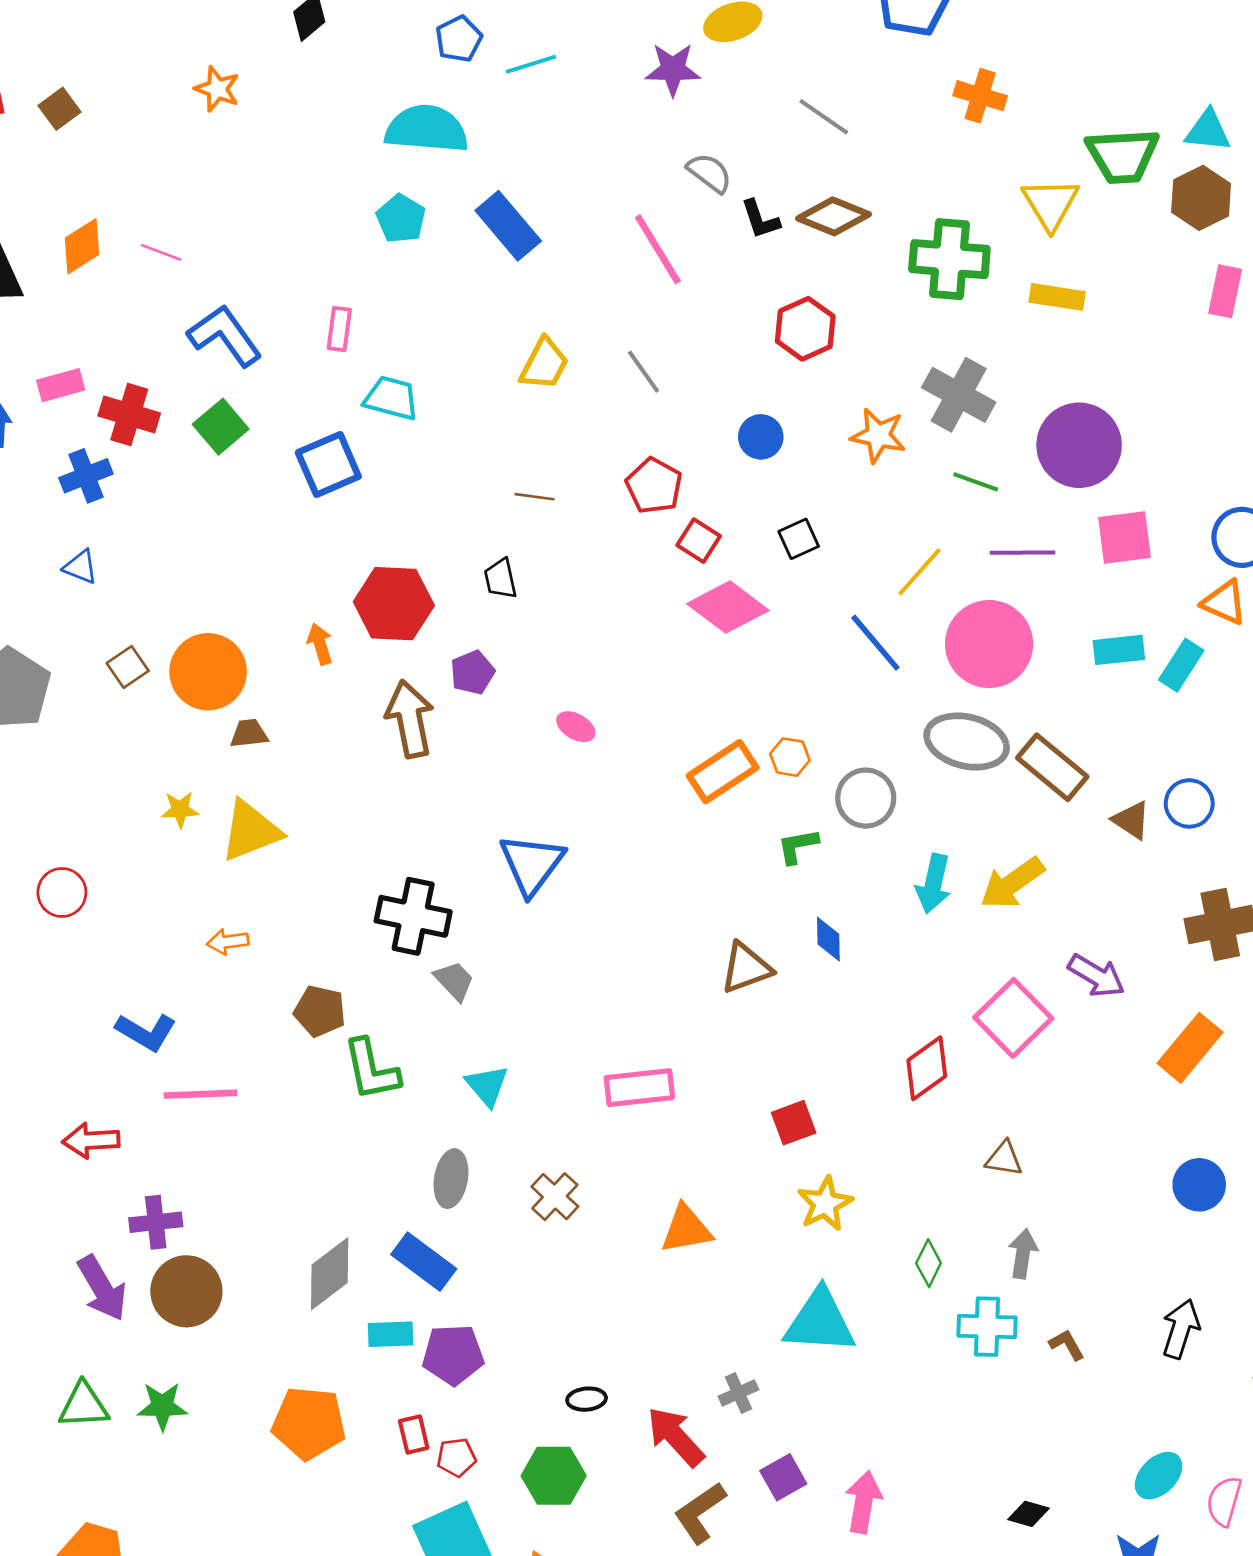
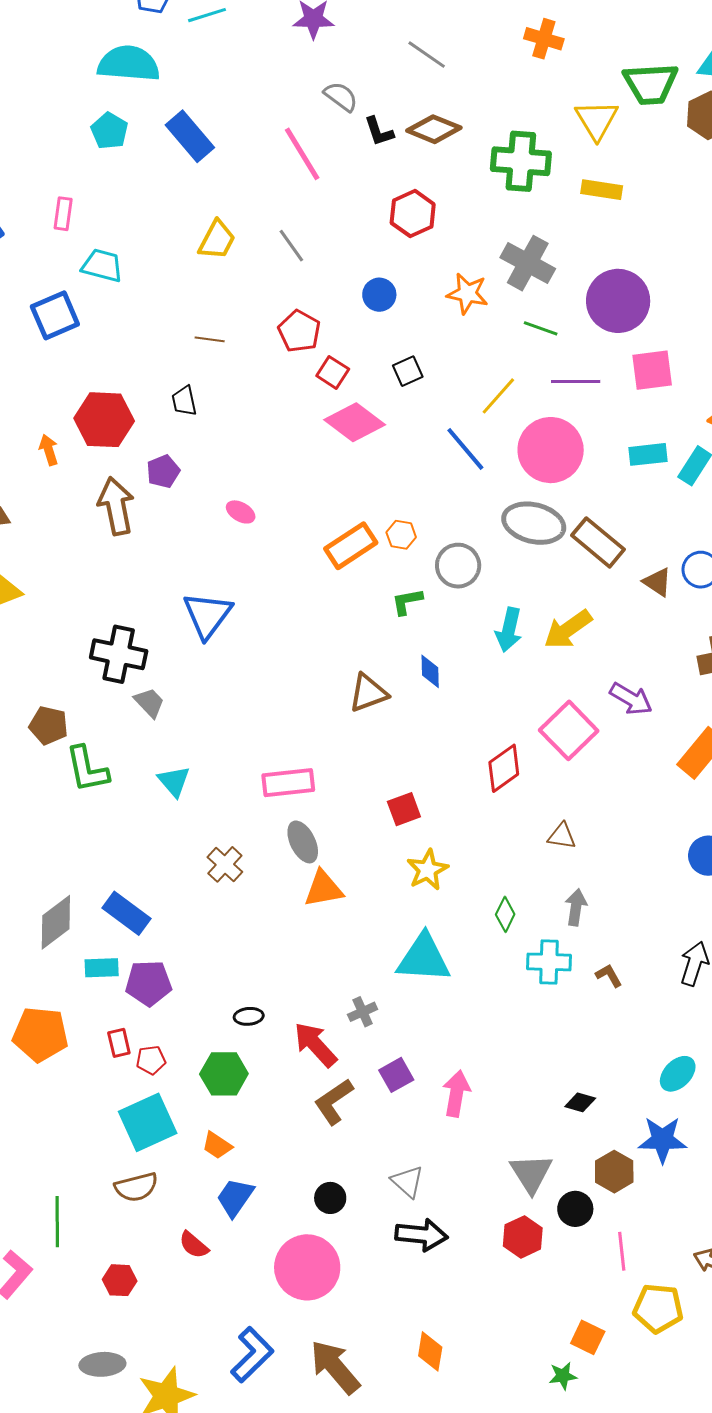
gray ellipse: (451, 1179) -> (303, 842), moved, turned -36

